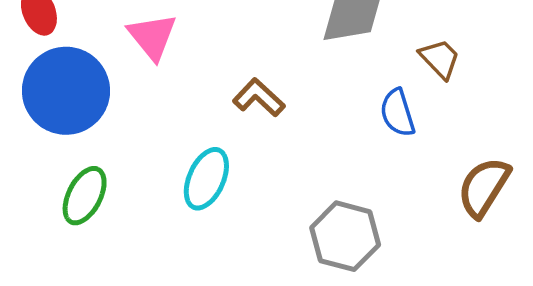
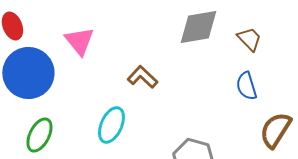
brown trapezoid: (440, 59) -> (249, 39), moved
blue semicircle: (398, 113) -> (246, 86), moved

